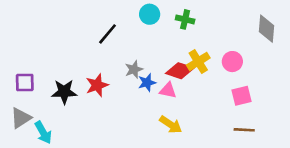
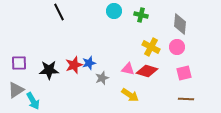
gray diamond: (267, 29) -> (180, 24), moved
black line: (108, 34) -> (59, 12), moved, turned -66
yellow cross: (198, 62) -> (151, 47), turned -30
gray star: (134, 69) -> (102, 78), moved
red diamond: (180, 71) -> (147, 71), moved
blue star: (147, 83) -> (89, 63), moved

